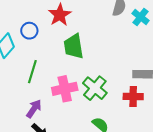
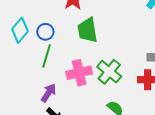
blue circle: (29, 31) -> (45, 32), moved

